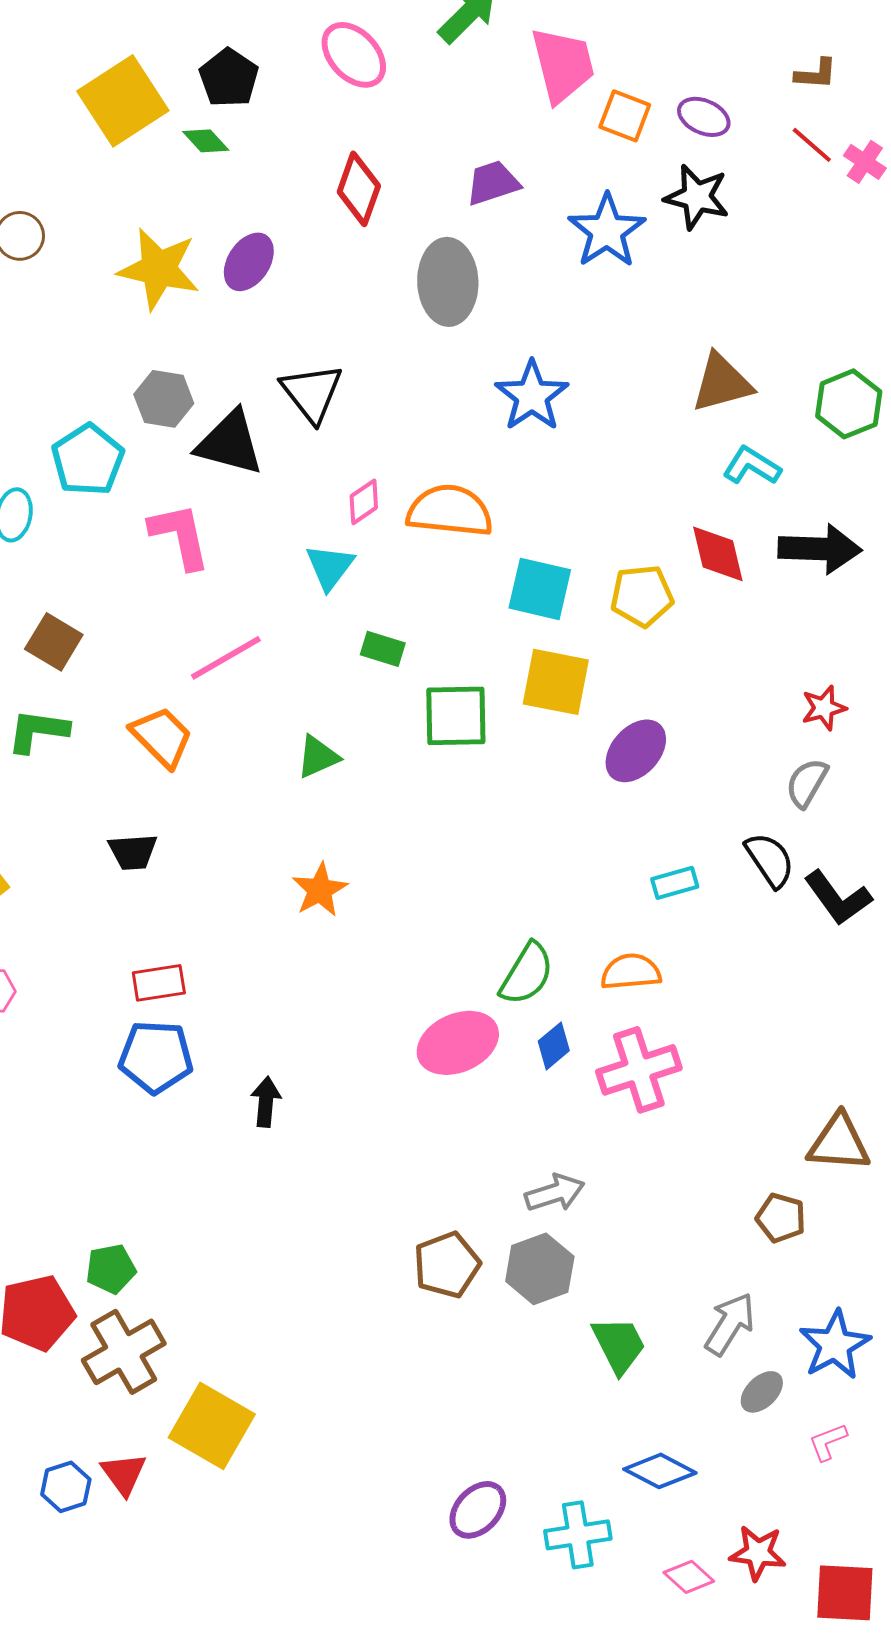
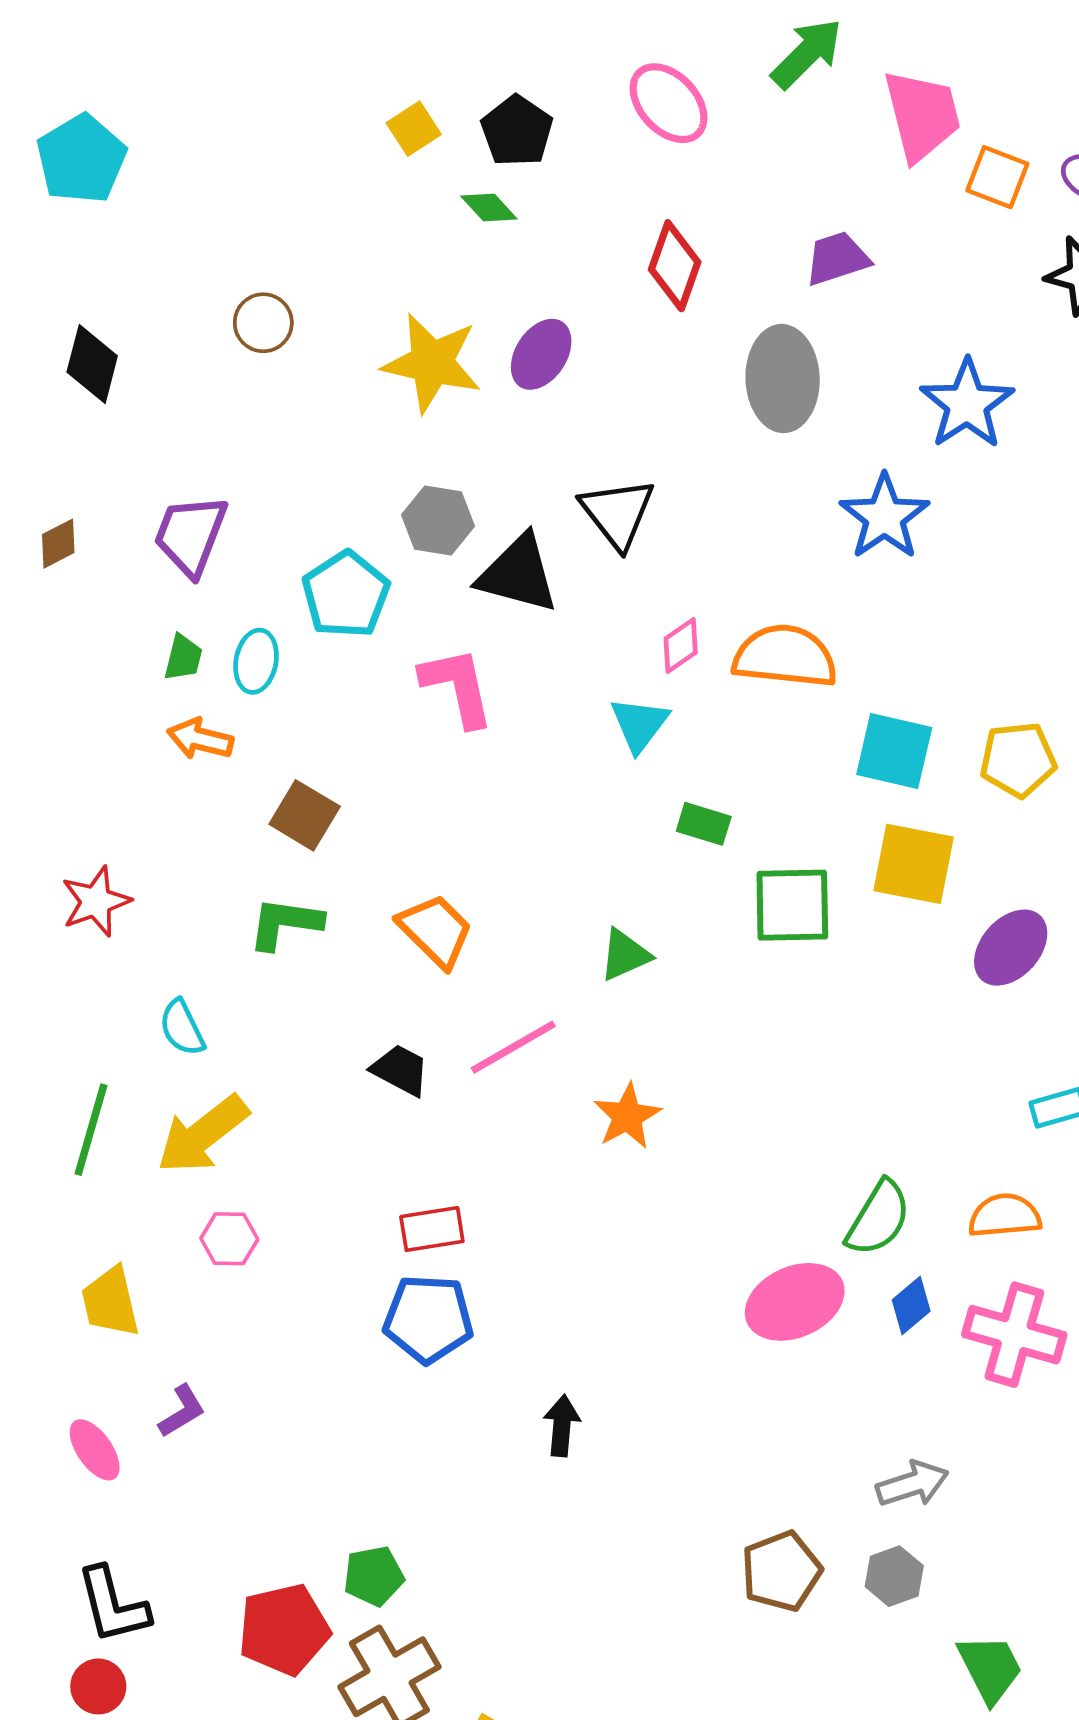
yellow square: (123, 101) -> (414, 129), moved, size x0.5
blue star: (607, 231) -> (967, 404), moved
pink line: (226, 658) -> (513, 1047), moved
black trapezoid: (133, 852) -> (400, 1070), turned -148
pink cross: (639, 1070) -> (1014, 1335), turned 34
black arrow: (266, 1102) -> (562, 1426), moved
gray hexagon: (540, 1269) -> (894, 1576), size x0.7

